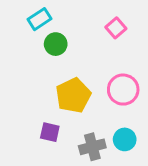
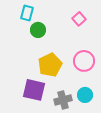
cyan rectangle: (40, 19) -> (27, 13), turned -42
purple square: (50, 132) -> (34, 90), size x1.6

